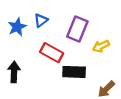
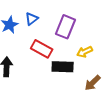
yellow arrow: (101, 46) -> (85, 52), moved

